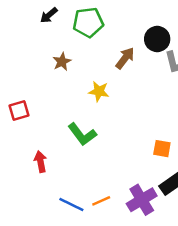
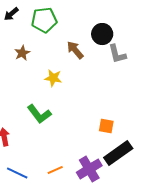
brown arrow: (125, 58) -> (75, 50), turned -78
blue line: (71, 205) -> (17, 173), moved

